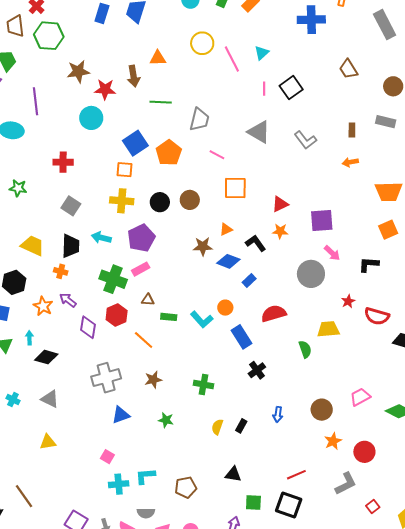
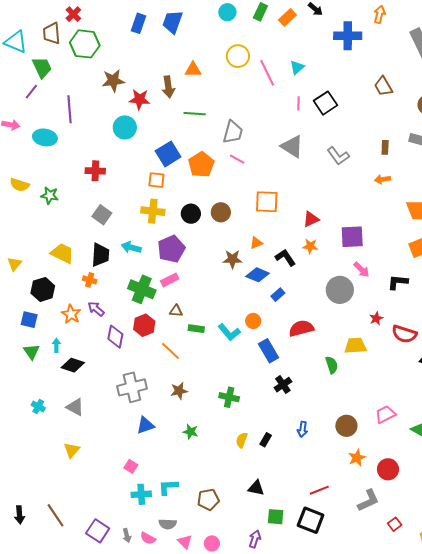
pink line: (217, 155) -> (237, 159), moved
yellow triangle: (48, 442) -> (72, 450), turned -42
brown line: (24, 496) -> (56, 515), moved

